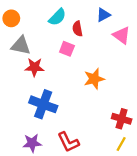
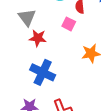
gray triangle: (21, 46) -> (27, 17), turned 36

